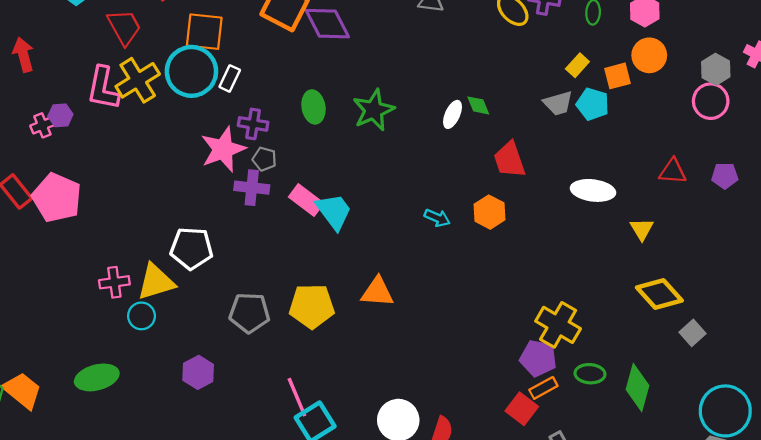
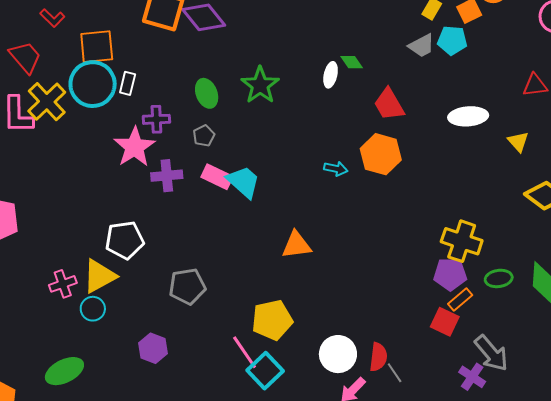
gray pentagon: (264, 159) -> (204, 136), moved, turned -30
orange hexagon: (489, 212) -> (381, 154), size x1.4
yellow pentagon: (312, 306) -> (272, 320), moved

